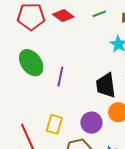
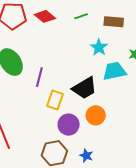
black trapezoid: (106, 85) -> (84, 88), turned -116
yellow rectangle: (54, 124) -> (55, 100), moved

